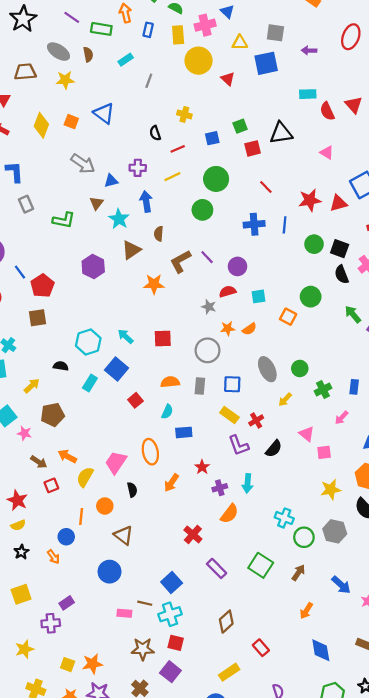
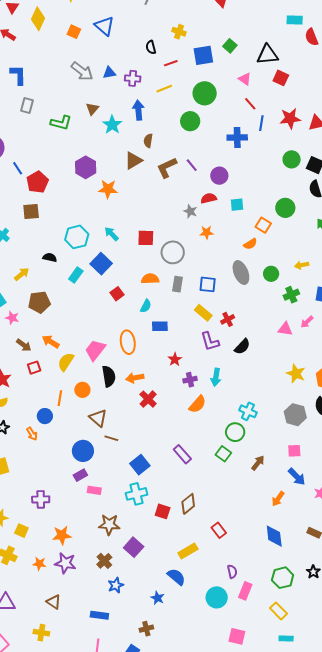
yellow diamond: (41, 125) -> (38, 19), moved
green square: (240, 126) -> (230, 46), turned -32
blue square: (212, 138) -> (203, 55), size x1.5
red square: (253, 148) -> (281, 78), moved, turned 35
pink triangle: (327, 153) -> (245, 79), moved
blue triangle: (111, 181) -> (109, 73), moved
gray rectangle: (26, 204) -> (27, 106), turned 35
blue line: (285, 225) -> (261, 123), moved
brown triangle: (131, 250) -> (133, 161), moved
orange star: (154, 284) -> (108, 189), moved
orange semicircle: (249, 329) -> (250, 244), moved
gray circle: (208, 350) -> (173, 252), moved
yellow arrow: (285, 400) -> (302, 265), moved, turned 32
pink triangle: (307, 434) -> (285, 329), moved, turned -35
pink square: (324, 452) -> (294, 451), moved
orange arrow: (171, 483) -> (135, 378), moved, turned 42
black semicircle: (132, 490) -> (109, 376), size x1.5
yellow star: (331, 490) -> (296, 374), moved, turned 30
gray hexagon: (335, 531) -> (295, 415), moved
red cross: (193, 534) -> (148, 399), moved
green circle: (304, 537) -> (235, 432), moved
green square: (261, 565) -> (223, 454), size x0.7
purple rectangle: (67, 603) -> (80, 475), moved
brown line: (145, 603) -> (111, 438), moved
orange arrow: (306, 611) -> (278, 499), moved
purple cross: (51, 623) -> (41, 499), moved
red square: (176, 643) -> (163, 511), moved
yellow square: (68, 665) -> (21, 531), moved

